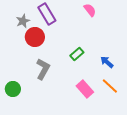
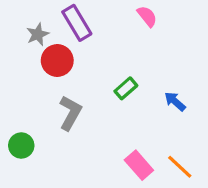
orange line: (110, 86) -> (180, 167), moved
pink rectangle: (85, 89) -> (139, 165), moved

